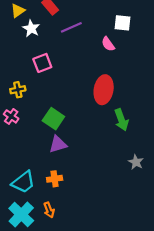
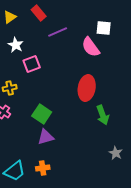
white star: (31, 28) -> (16, 45), moved
pink semicircle: (108, 44) -> (91, 47), size x1.5

